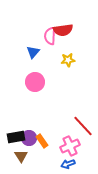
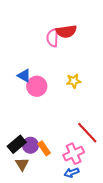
blue triangle: (33, 52) -> (24, 76), moved, turned -40
yellow star: (68, 60) -> (74, 81), moved
black rectangle: (16, 137) -> (17, 144), turned -30

